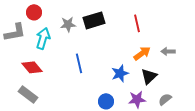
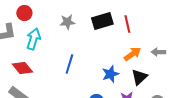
black rectangle: (94, 20) -> (102, 21), moved
gray star: (68, 24) -> (67, 22), moved
blue line: (79, 63) -> (69, 64), turned 30

